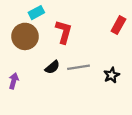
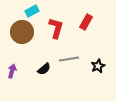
red rectangle: (118, 25) -> (86, 22), moved
black semicircle: (52, 67) -> (44, 69), moved

